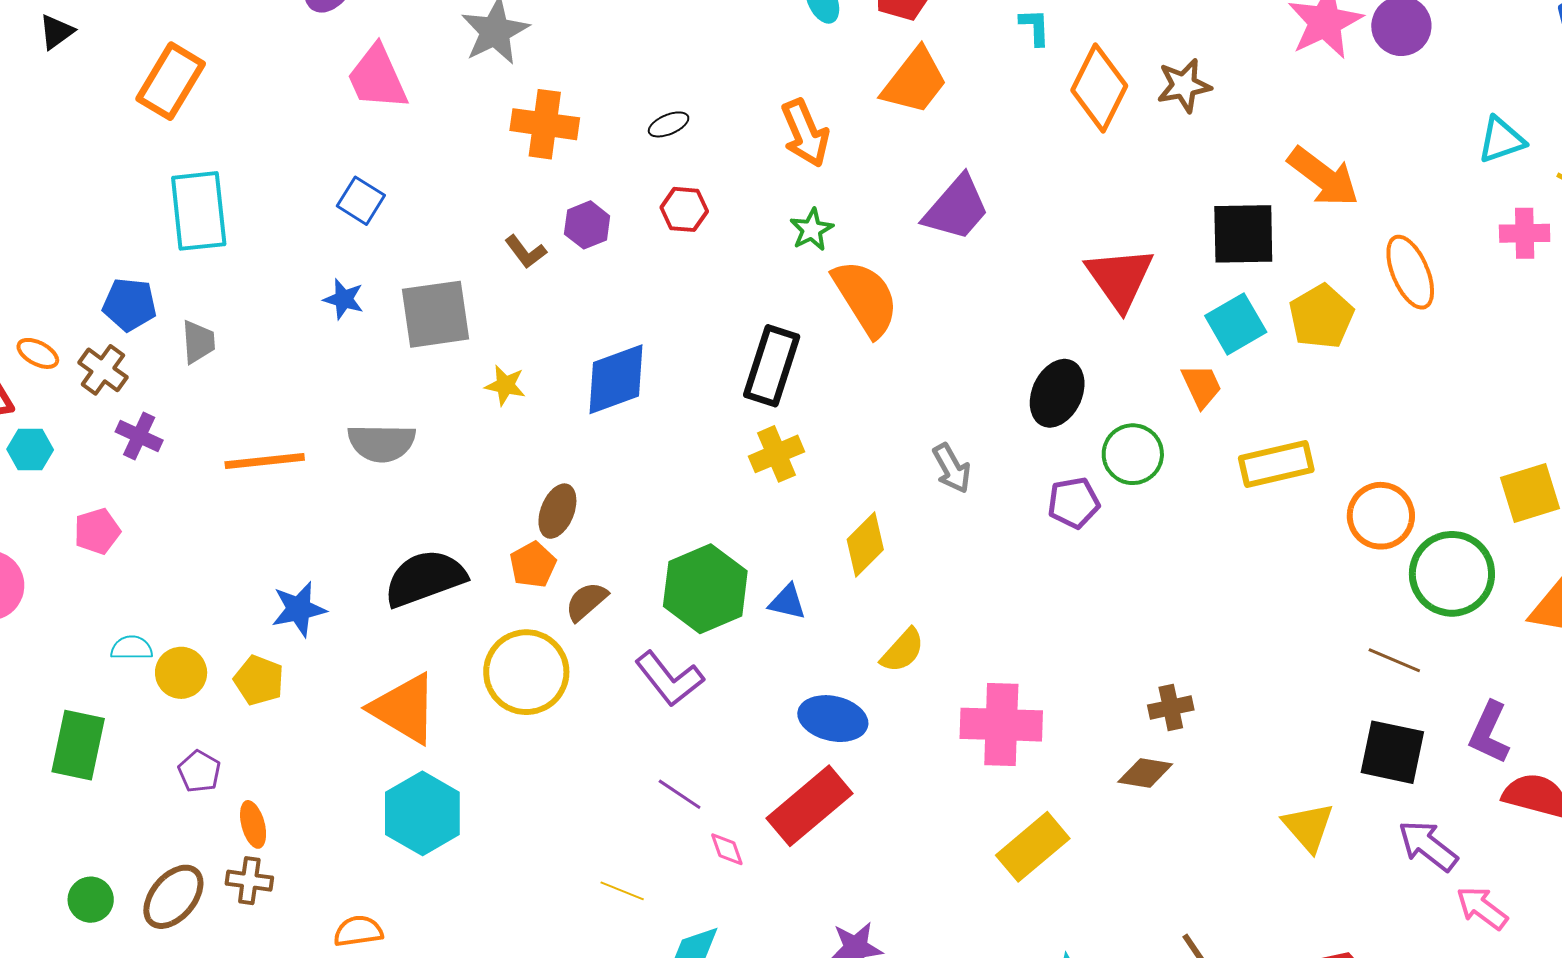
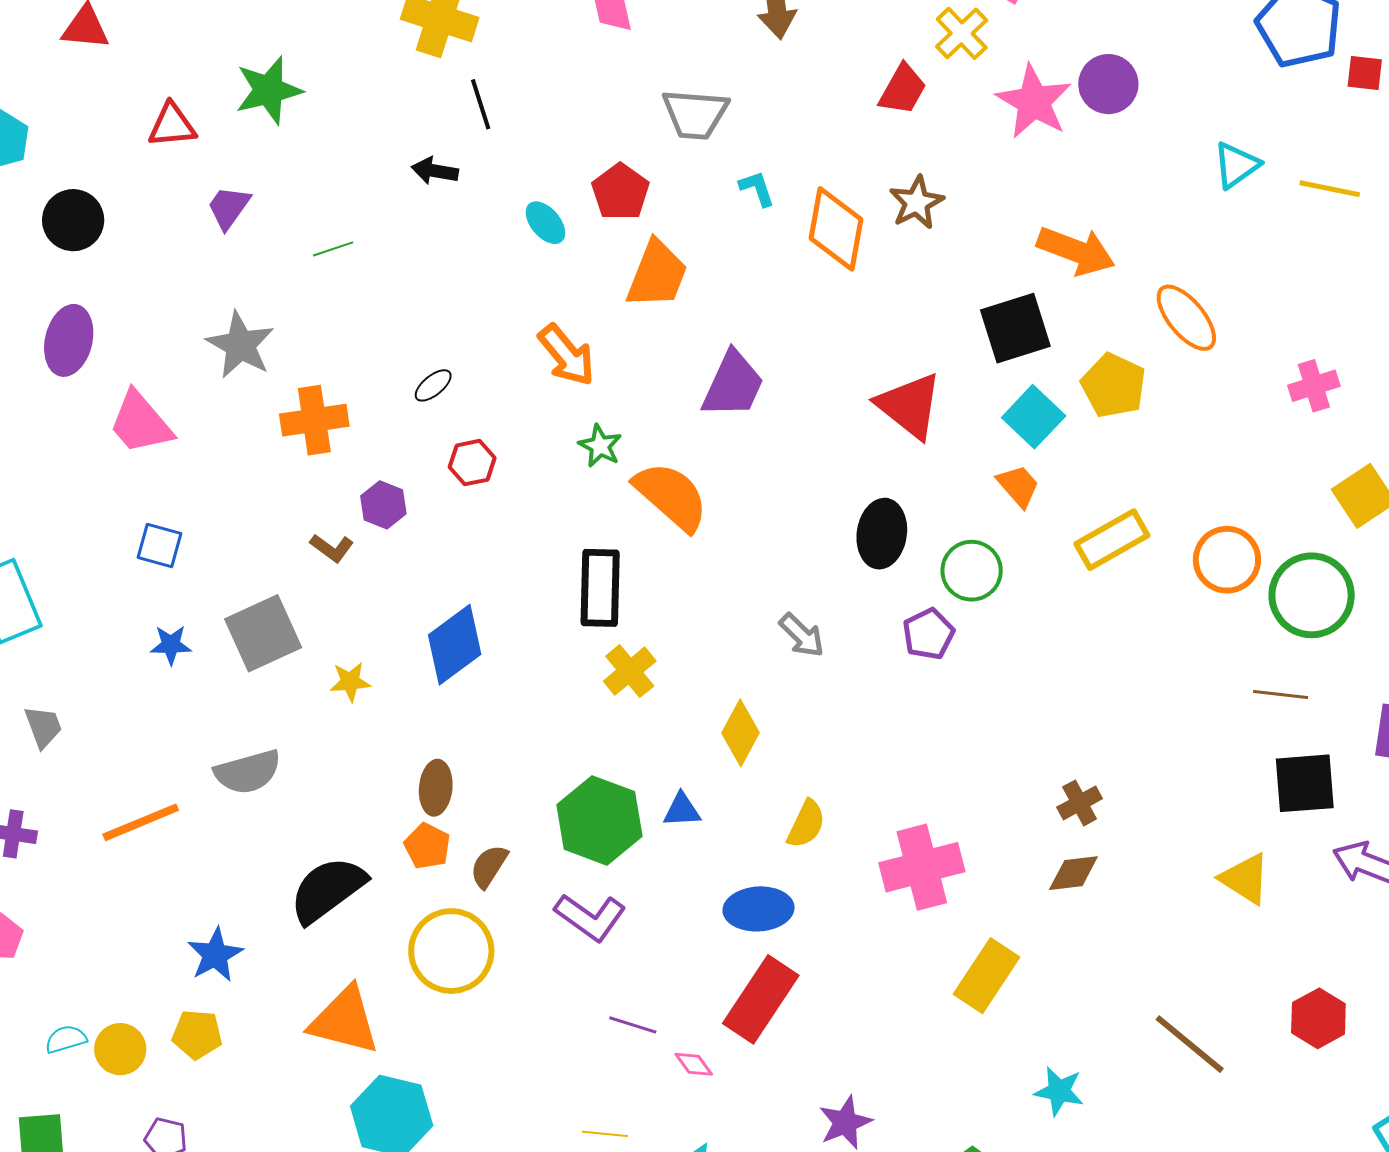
pink cross: (1525, 233) -> (1314, 386), moved

